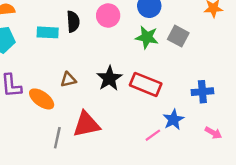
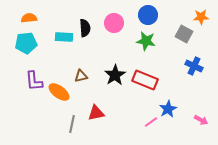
gray square: (178, 36) -> (184, 34), moved
blue cross: (202, 92) -> (194, 66), moved, turned 30
red triangle: (86, 124) -> (96, 113), size x0.7

